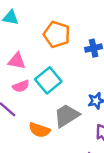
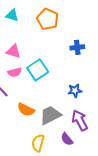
orange pentagon: (57, 34) -> (47, 19), moved
gray trapezoid: (67, 116) -> (50, 115), moved

